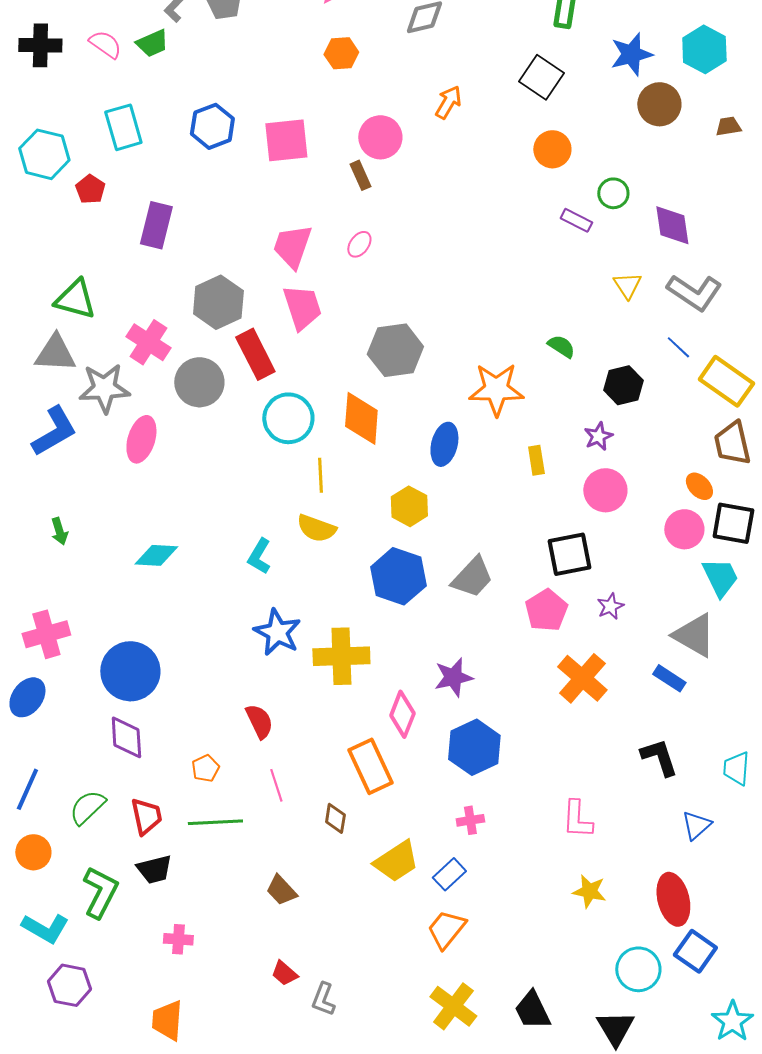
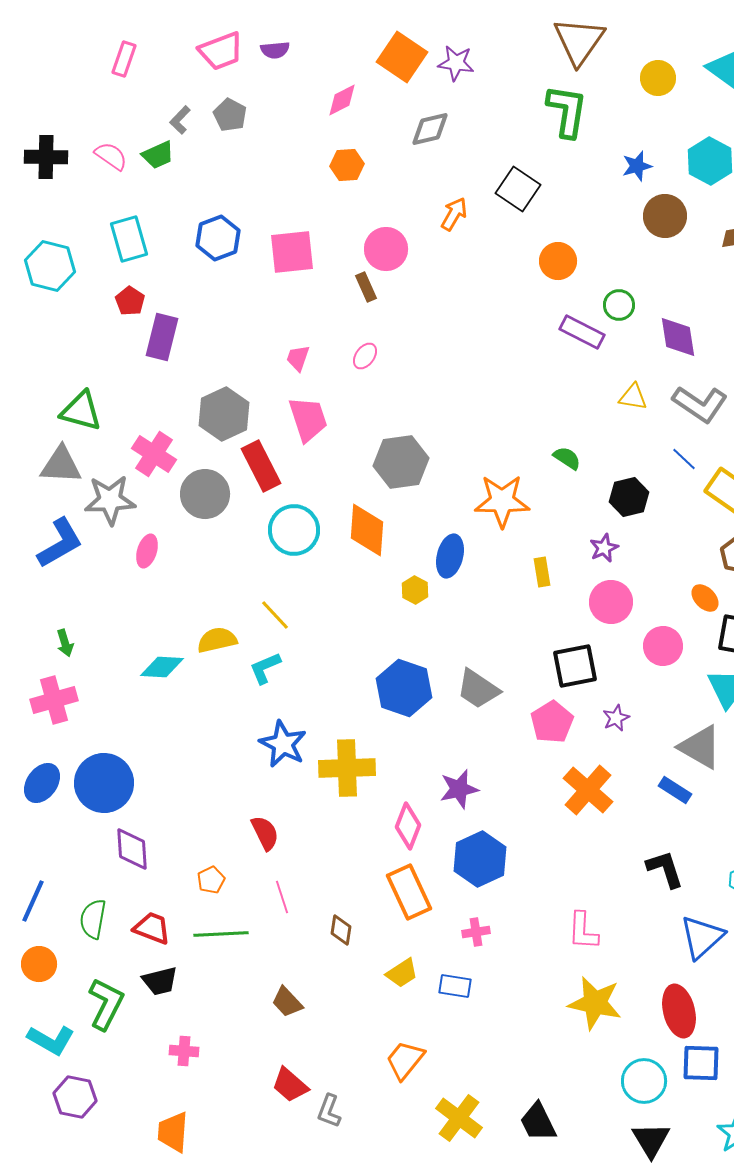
blue star: (631, 54) -> (637, 166), size x0.7
black square: (541, 77) -> (518, 189), moved
red pentagon: (90, 189) -> (130, 301), moved
purple rectangle: (576, 220) -> (582, 332), size x1.4
pink trapezoid: (292, 246) -> (298, 358), size x0.6
yellow triangle: (627, 285) -> (633, 397), turned -48
pink ellipse: (141, 439) -> (147, 551), size x0.7
yellow line: (320, 475) -> (275, 615), moved, turned -40
yellow hexagon: (409, 506) -> (415, 590), moved, size x0.7
yellow semicircle: (316, 528) -> (217, 640), moved, turned 147
pink circle: (684, 529) -> (663, 646), moved
cyan L-shape: (259, 556) -> (265, 668), turned 36
gray trapezoid: (472, 577) -> (478, 689), turned 81
pink cross: (46, 634) -> (54, 700), moved
blue circle: (130, 671) -> (104, 783), moved
blue ellipse: (27, 697) -> (42, 783), moved
orange rectangle: (370, 766) -> (409, 892), moved
green semicircle: (87, 807) -> (93, 919), turned -36
red trapezoid: (146, 816) -> (152, 928), turned -57
blue triangle: (696, 825) -> (702, 937), size x1.5
yellow trapezoid: (396, 861) -> (402, 973), size x0.7
blue rectangle: (449, 874) -> (455, 986), turned 52
yellow star: (589, 891) -> (595, 1003), size x1.6
orange trapezoid: (446, 929) -> (405, 1060), moved
blue square: (695, 951) -> (701, 1063), turned -33
red trapezoid: (284, 973) -> (290, 1085), size x1.4
black triangle: (615, 1028) -> (651, 1140), moved

